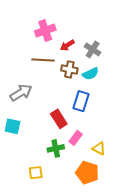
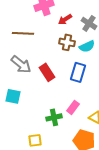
brown line: (43, 60) -> (23, 33), moved
gray arrow: (21, 93) -> (21, 64), turned 70
red rectangle: (59, 119) -> (47, 72), moved

